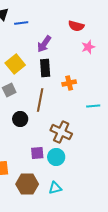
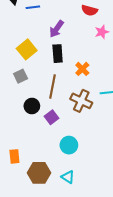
orange cross: (69, 83) -> (82, 69), turned -32
brown cross: (61, 132) -> (81, 101), moved
purple square: (37, 153) -> (51, 117), moved, turned -32
cyan triangle: (55, 188) -> (68, 177), turned 48

